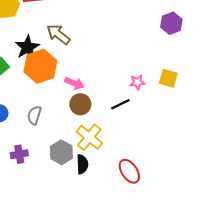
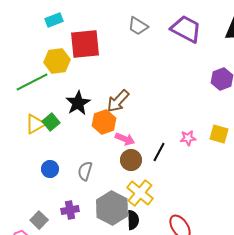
brown arrow: (58, 34) -> (118, 101), moved, turned -85
orange hexagon: (40, 66) -> (104, 122), moved, size x0.7
black line: (120, 104) -> (159, 152), moved, turned -36
gray hexagon: (61, 152) -> (112, 208), size x1.4

